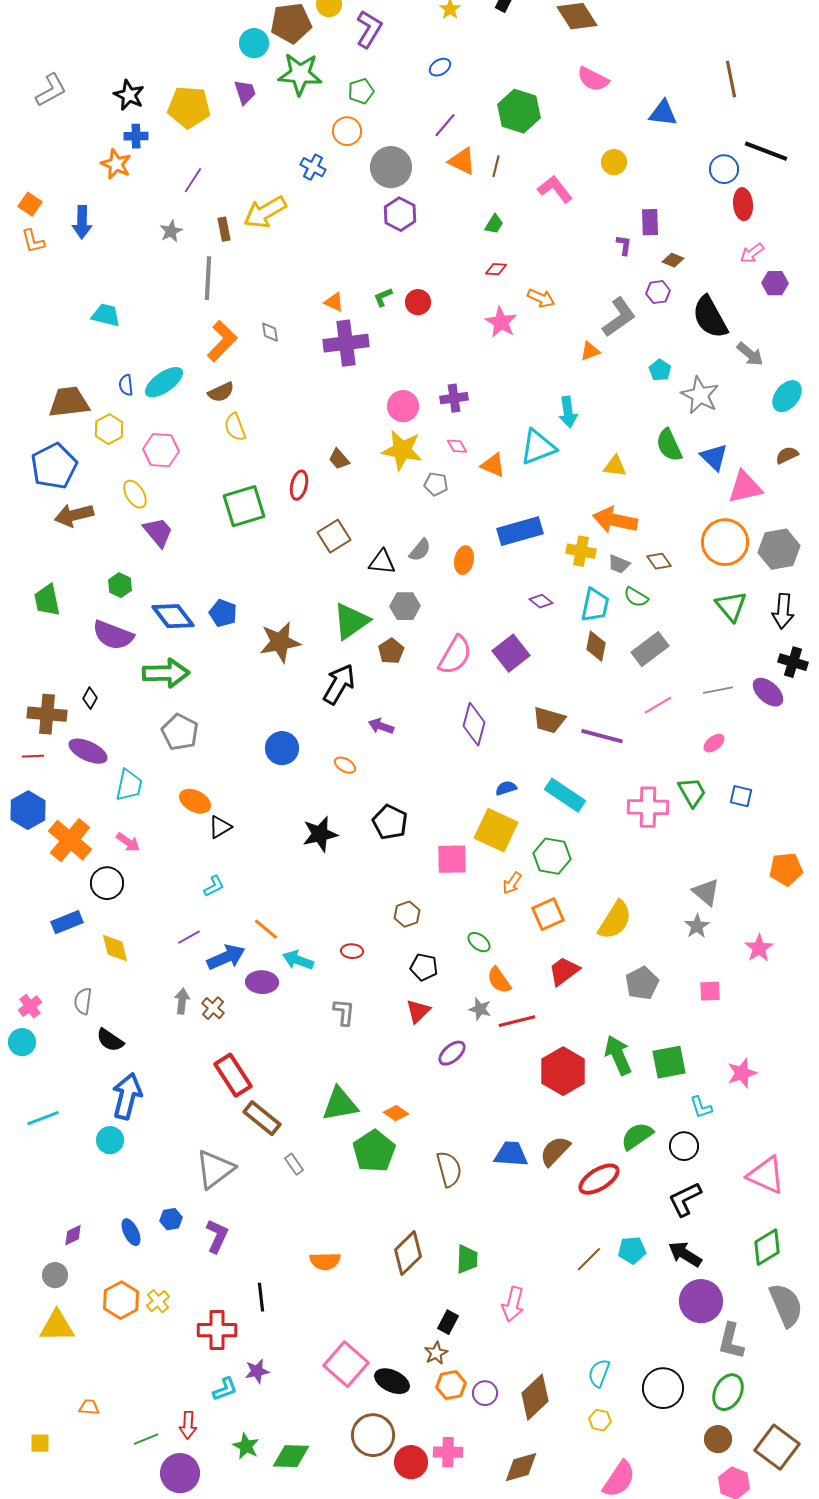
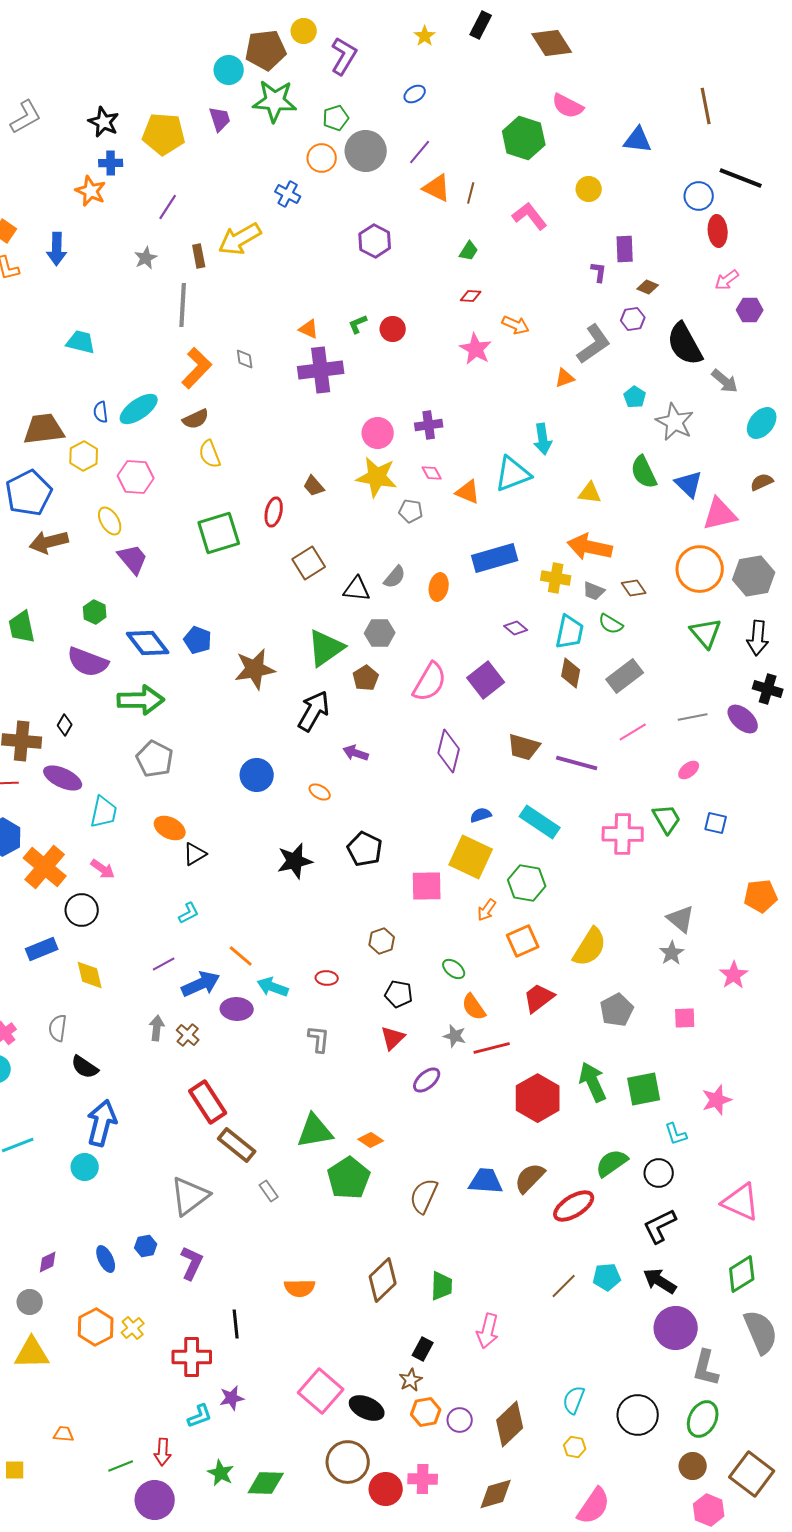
green hexagon: (519, 111) -> (524, 138), moved
gray circle: (391, 167) -> (366, 151), moved
brown semicircle: (449, 1169) -> (424, 1196), turned -141

